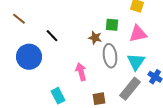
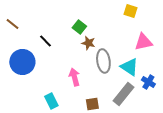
green square: (112, 25) -> (79, 27), moved, turned 32
pink triangle: (138, 34) -> (143, 42), moved
cyan triangle: (136, 62) -> (129, 67), turned -30

